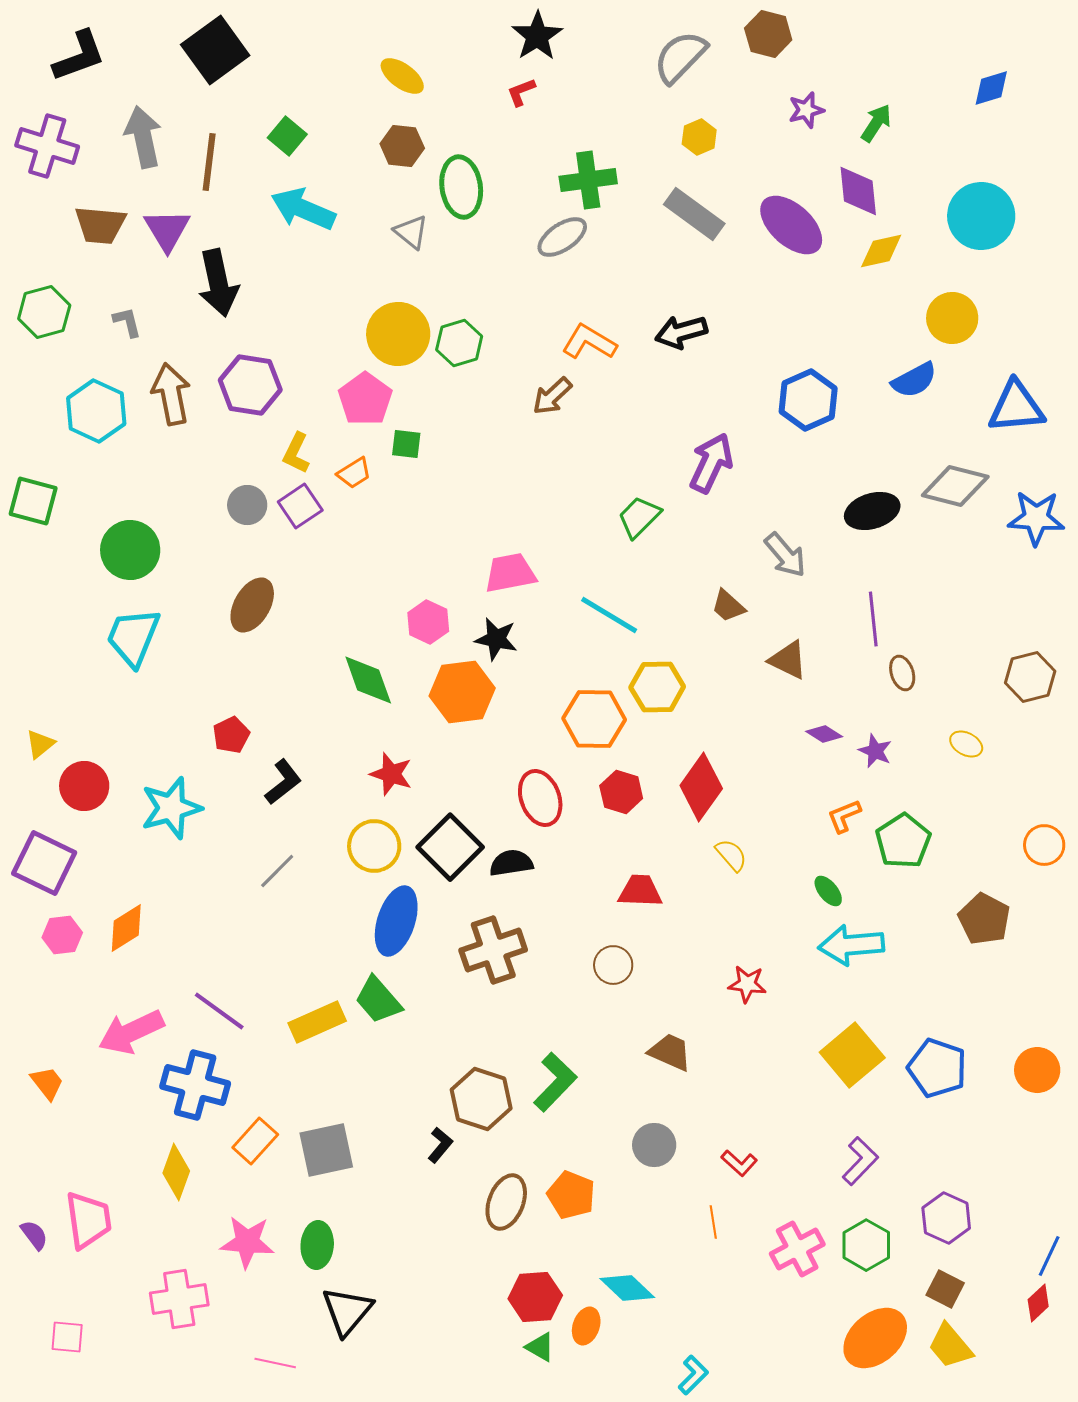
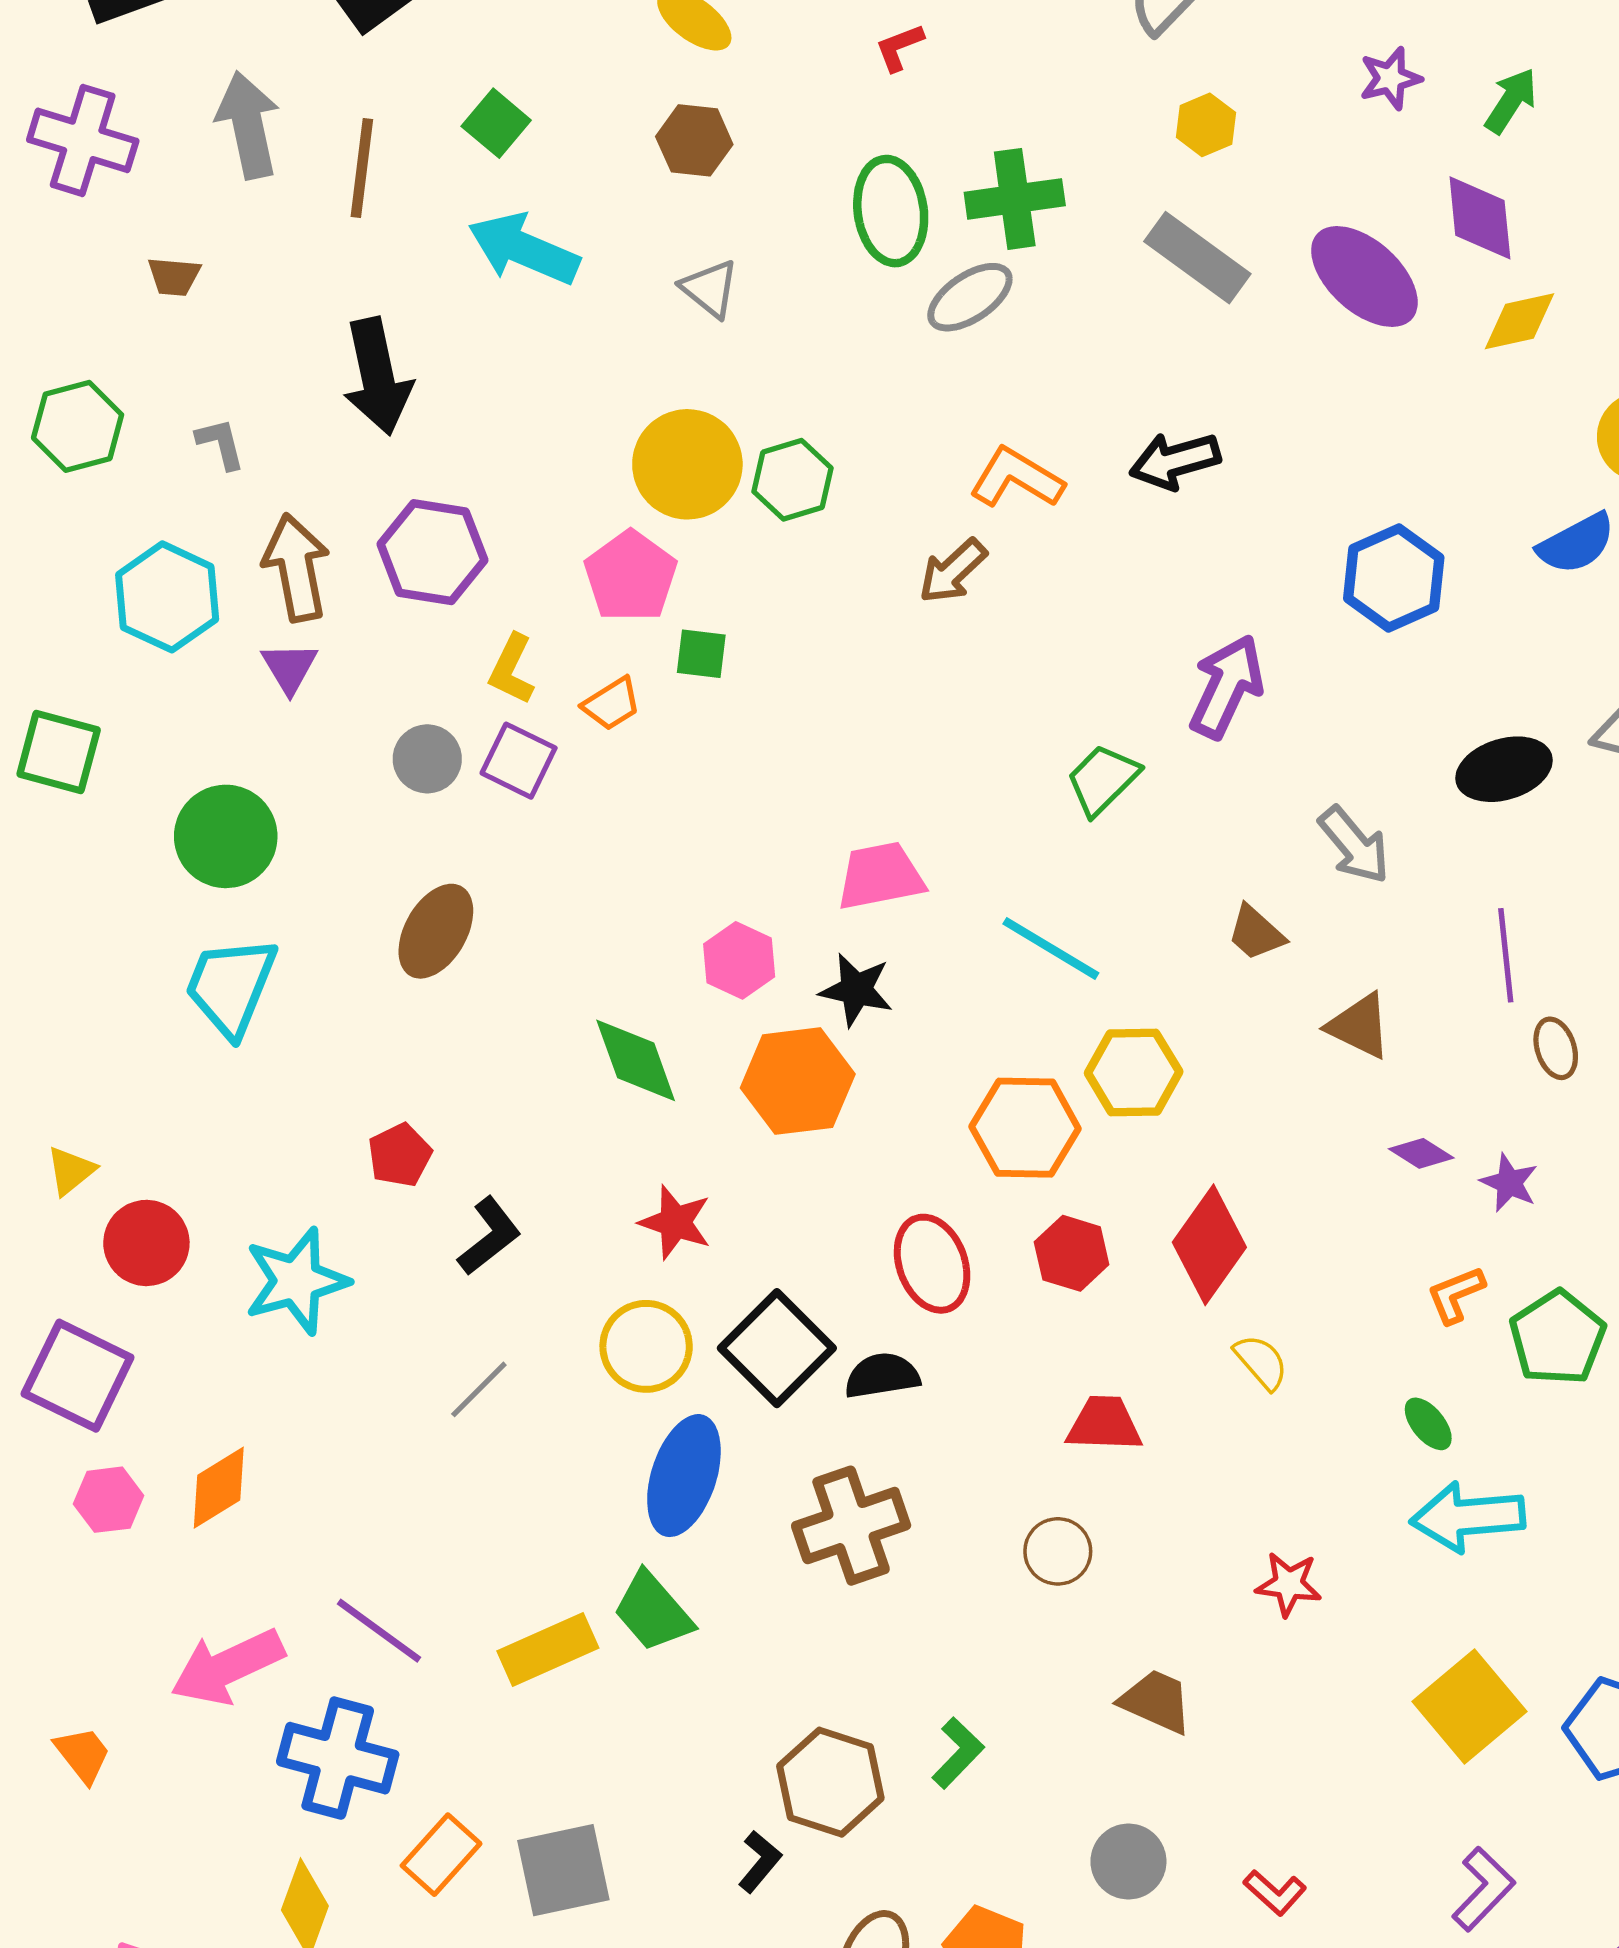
green ellipse: (461, 187) -> (891, 211), moved
brown trapezoid: (100, 225) -> (174, 277), size x0.6
purple triangle: (167, 230) -> (289, 668), moved, size x0.7
purple square: (300, 506) -> (519, 761), turned -30
green L-shape: (555, 1082) -> (958, 1753), size x0.7

